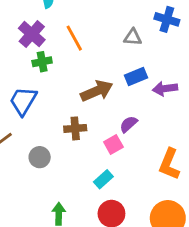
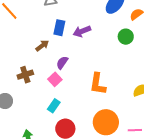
blue rectangle: (136, 77) -> (59, 28), turned -42
brown arrow: (97, 91) -> (42, 46), moved, size x0.6

